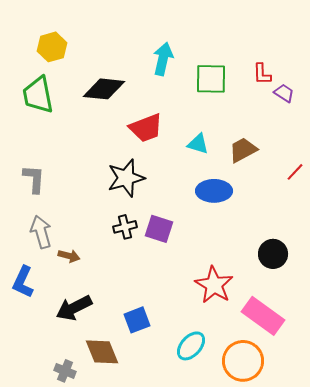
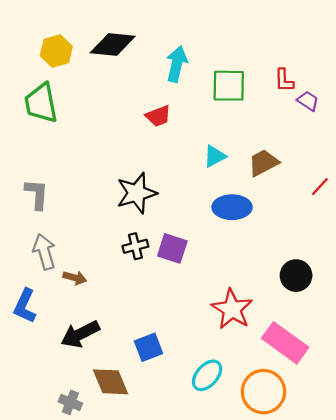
black diamond: (104, 89) -> (113, 44), moved
red trapezoid: (146, 128) -> (158, 116), moved, size x0.7
cyan triangle: (198, 144) -> (215, 156), turned -45

